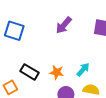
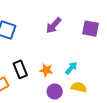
black rectangle: (29, 72) -> (20, 69), turned 36

